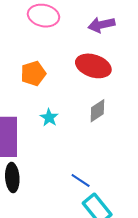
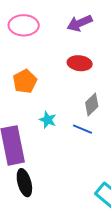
red ellipse: (93, 66) -> (80, 63), size x0.7
blue line: (81, 180) -> (83, 129), moved

